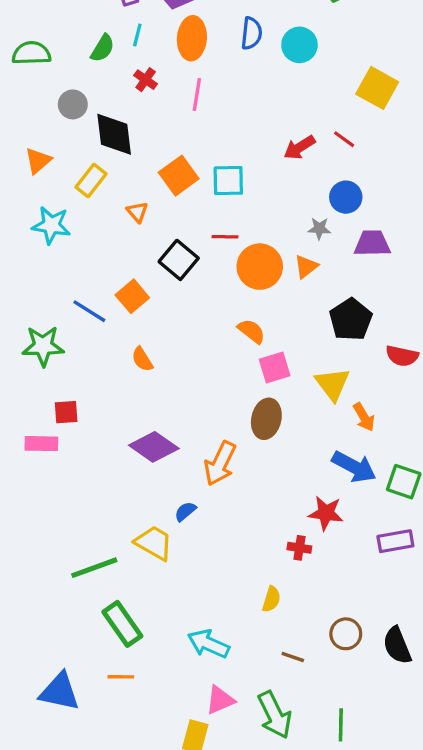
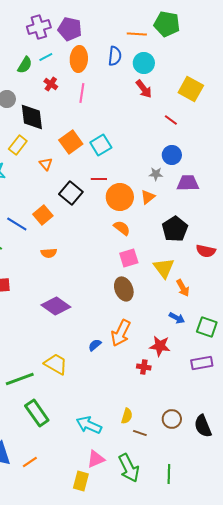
cyan line: (137, 35) -> (46, 57), turned 48
red arrow: (299, 147) -> (144, 89), moved, turned -96
cyan square: (228, 181) -> (101, 145), turned -30
orange semicircle: (251, 331) -> (122, 228), moved
orange semicircle: (142, 359) -> (49, 253), turned -63
brown ellipse: (266, 419) -> (124, 289), turned -35
orange arrow: (220, 463) -> (121, 333), moved
blue arrow: (354, 467) -> (177, 318), size x0.6
blue semicircle: (185, 511) -> (95, 345), moved
yellow semicircle: (271, 599) -> (127, 416), moved
orange line: (121, 677) -> (30, 462), moved, turned -35

